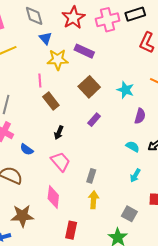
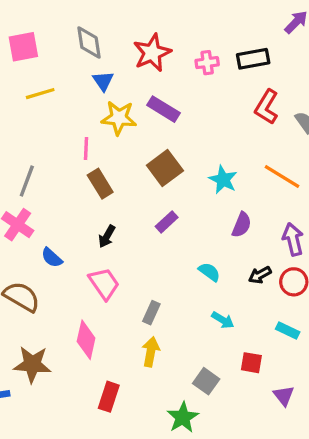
pink cross: (108, 20) -> (207, 63), size x0.6
cyan semicircle: (133, 147) -> (209, 272), moved
cyan arrow: (135, 175) -> (223, 320), turned -96

